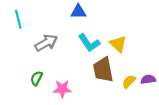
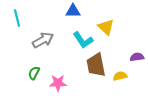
yellow triangle: (118, 44) -> (106, 27), moved
purple semicircle: (148, 79) -> (137, 57), moved
yellow semicircle: (129, 81) -> (120, 76), turned 32

